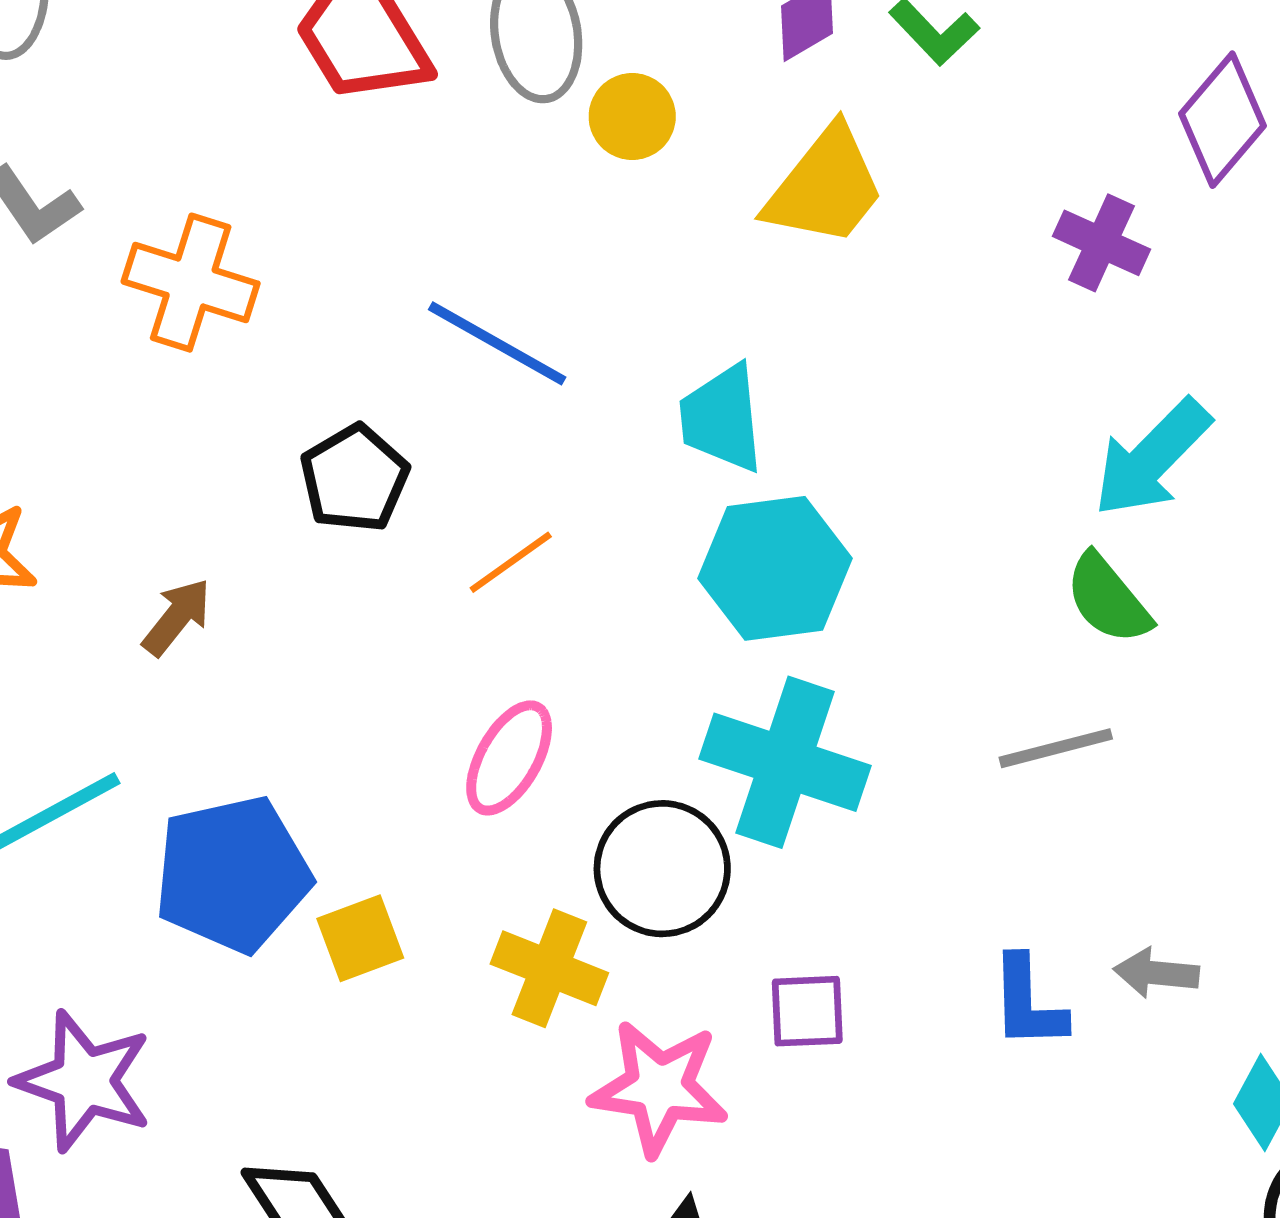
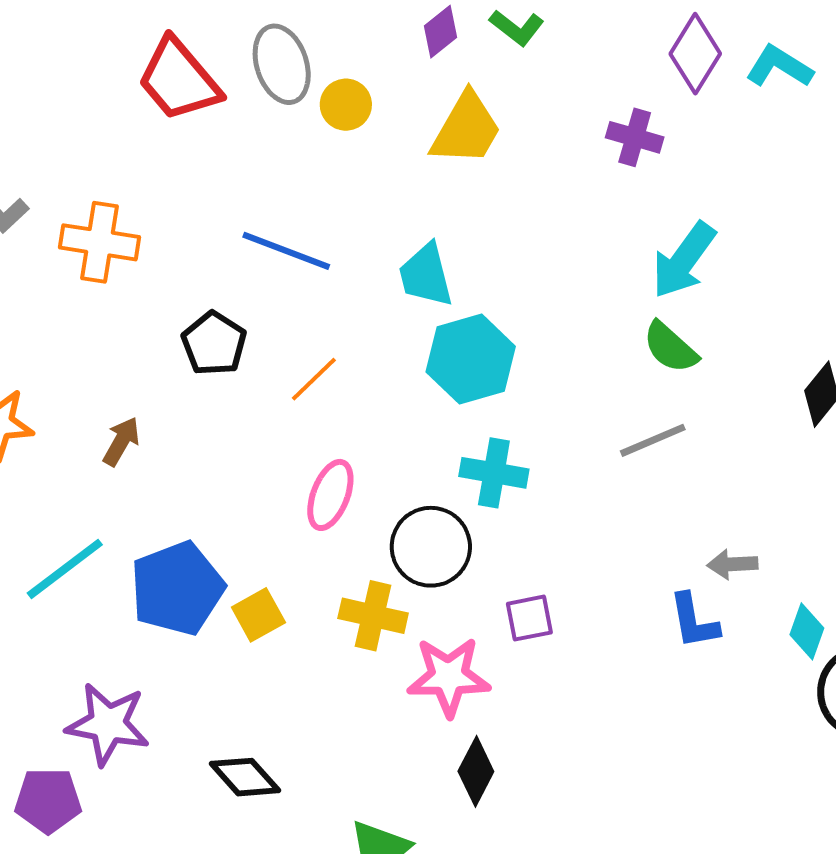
cyan cross: (785, 762) -> (494, 473), size x0.7
blue L-shape: (1028, 1003) -> (694, 621), moved

